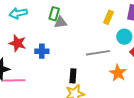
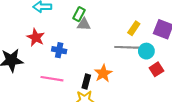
gray line: (98, 53) -> (127, 47), moved
orange star: (118, 73) -> (103, 73), moved
pink line: (14, 80) -> (52, 79), moved

